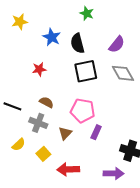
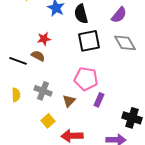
brown semicircle: (46, 102) -> (38, 56), moved
black line: (12, 106) -> (18, 61), moved
yellow semicircle: (19, 145) -> (16, 95), moved, turned -48

